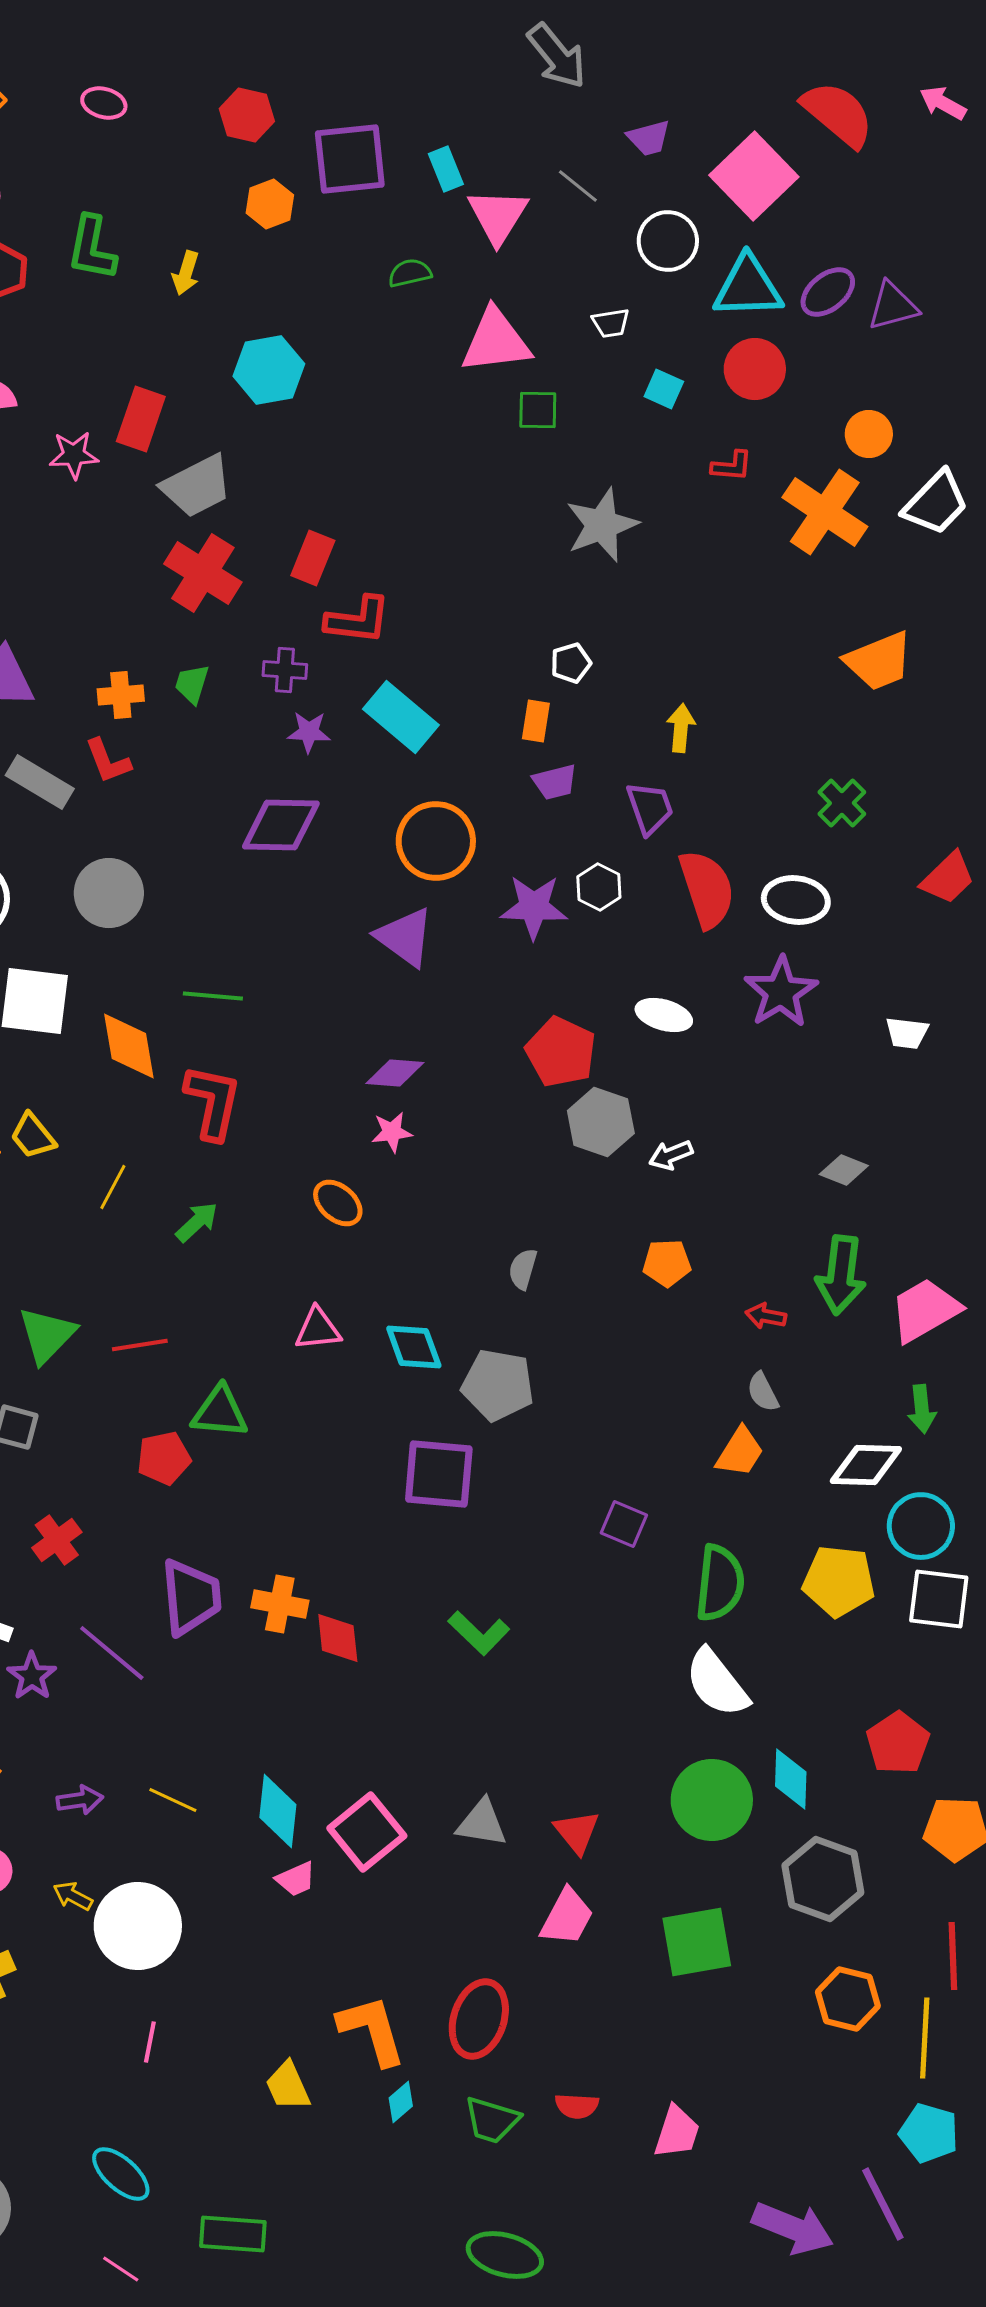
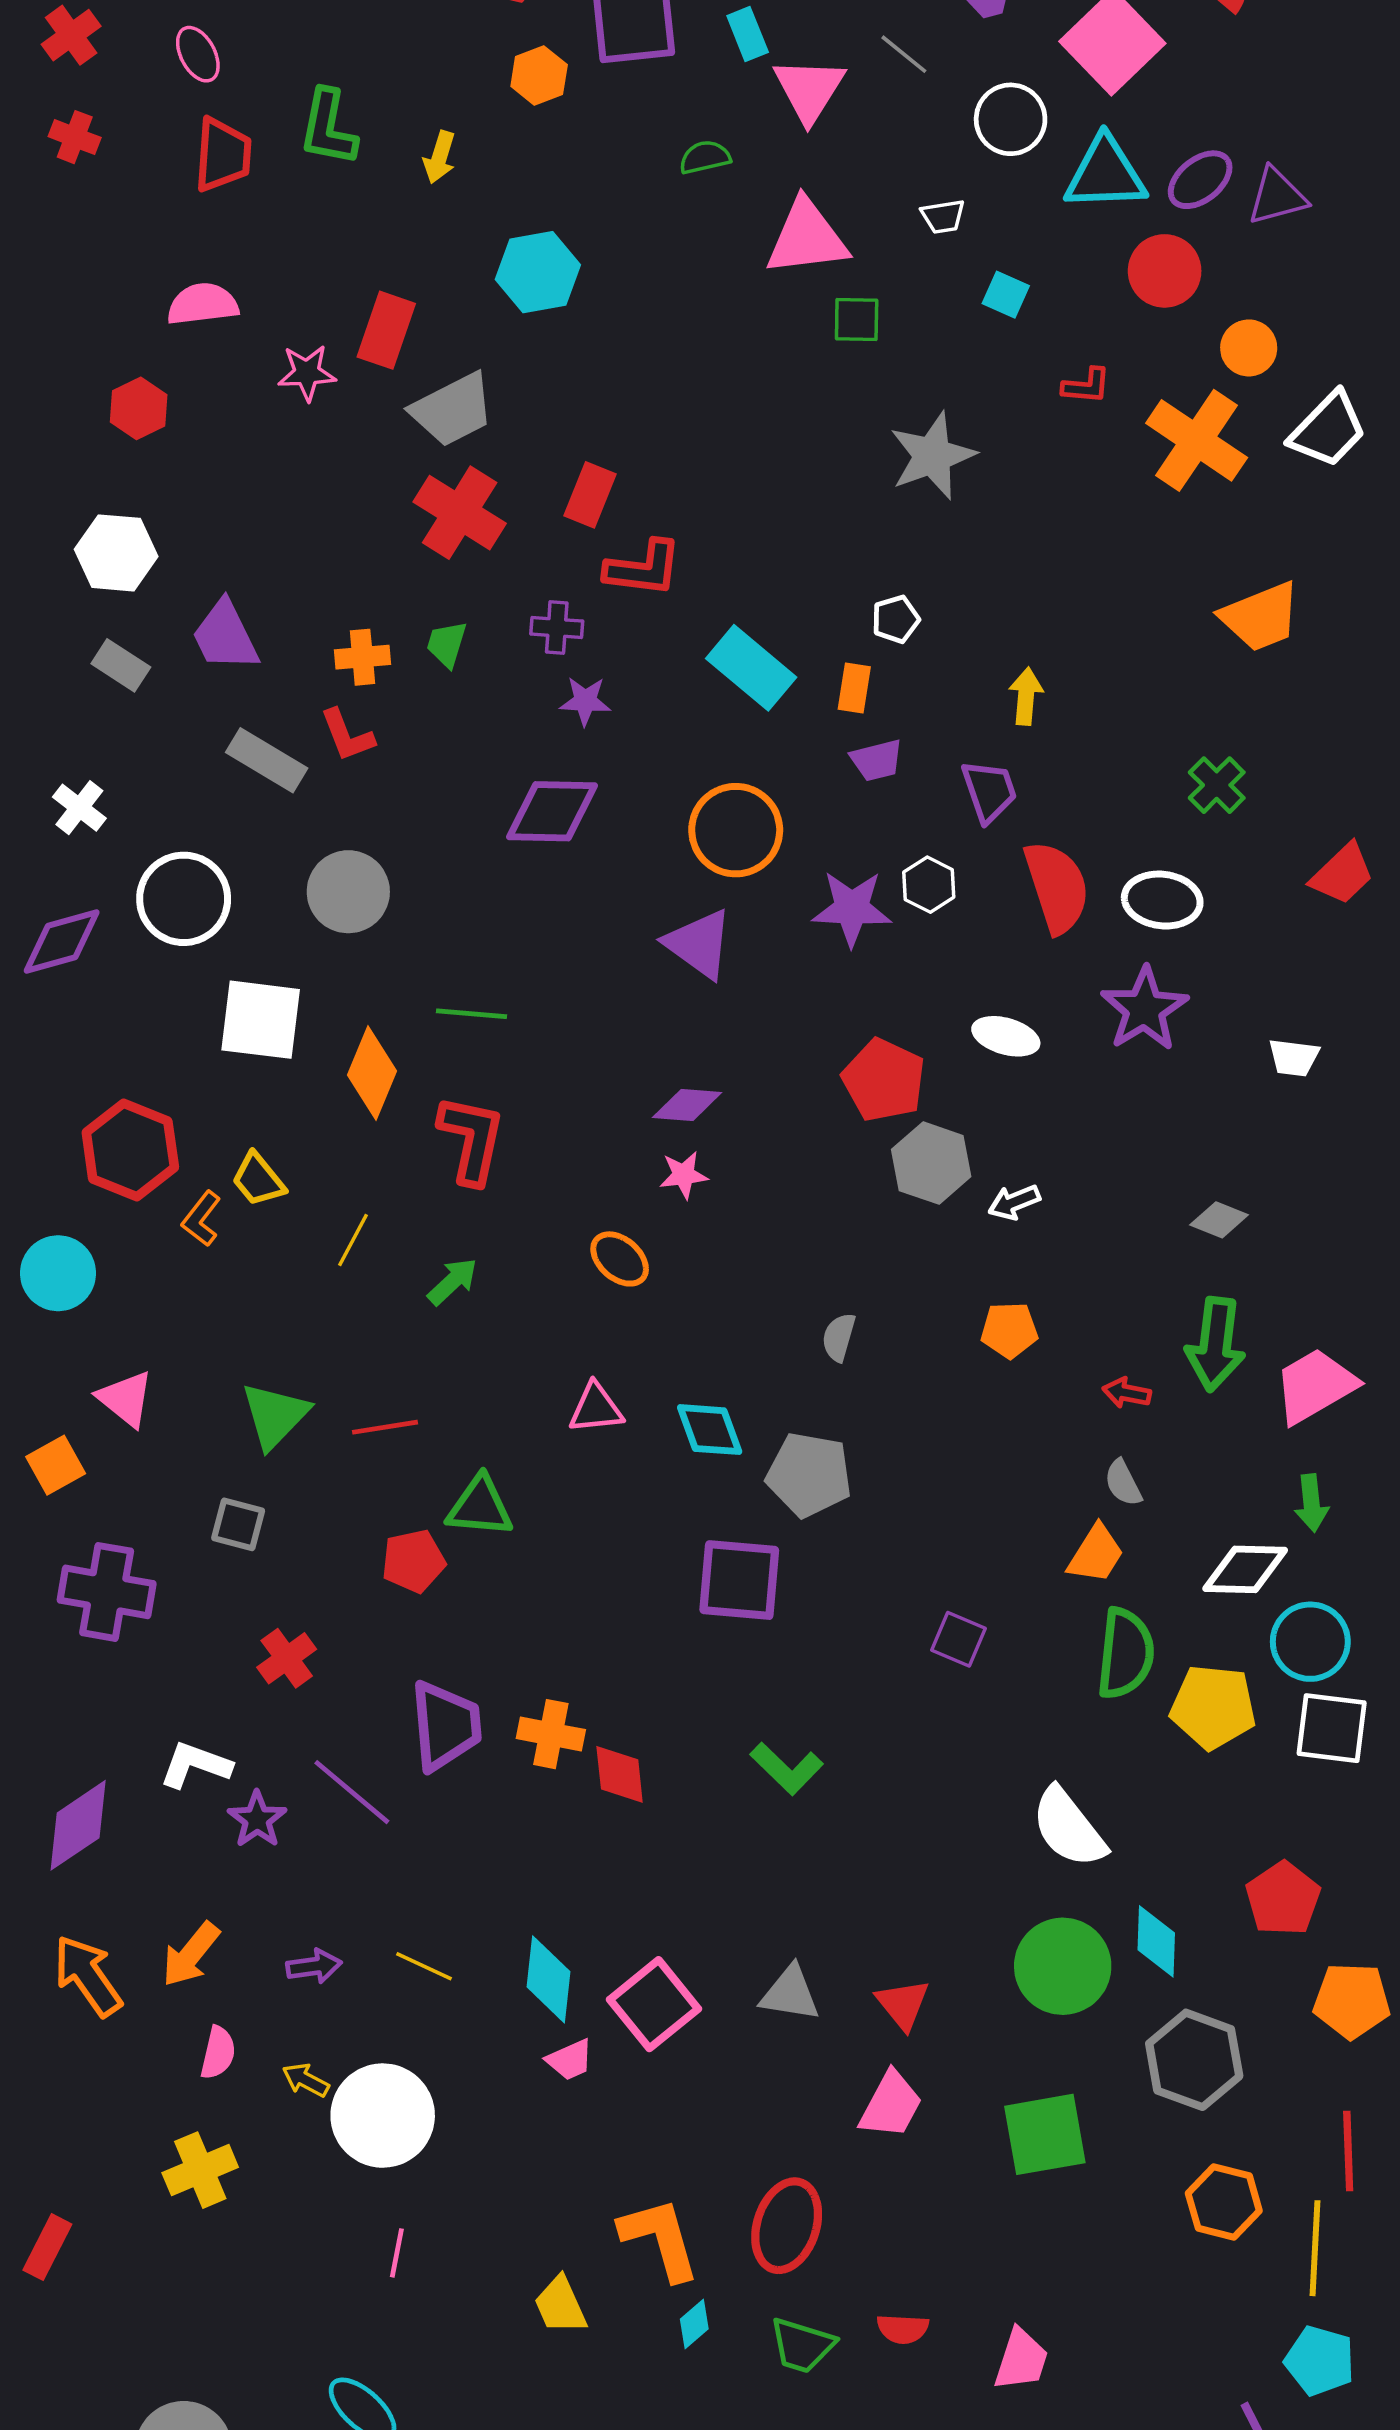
red circle: (755, 369) -> (1165, 271), moved
cyan rectangle: (401, 717) -> (751, 668), moved
orange diamond: (129, 1046) -> (372, 1073), turned 32
green semicircle: (720, 1583) -> (1125, 1653), moved

